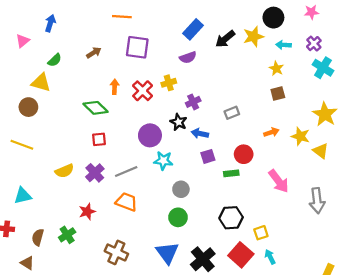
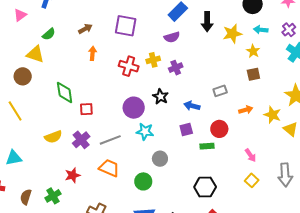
yellow star: (253, 36) -> (232, 34), moved
black arrow: (225, 39) -> (207, 22), turned -54
orange arrow: (115, 87) -> (93, 53), moved
red cross: (143, 91) -> (129, 66), turned -30
purple cross: (193, 102) -> (176, 68), moved
green diamond: (96, 108) -> (65, 92), moved, turned 35
gray rectangle: (232, 113) -> (220, 91), moved
blue arrow: (200, 134) -> (192, 106), moved
yellow line: (22, 145) -> (15, 111), turned 35
pink arrow: (279, 181) -> (250, 155), size x0.6
green circle: (178, 217) -> (143, 181), moved
yellow square: (261, 233) -> (252, 180), moved, turned -32

